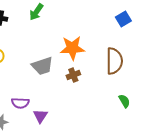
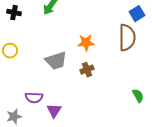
orange star: (72, 48) -> (86, 43), size x0.7
brown semicircle: (114, 61) -> (127, 38), moved

